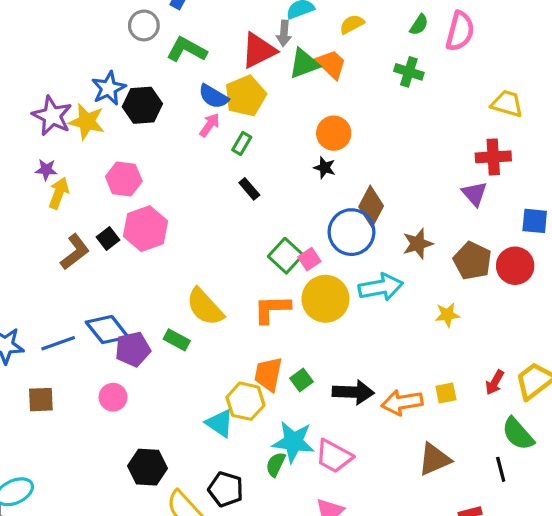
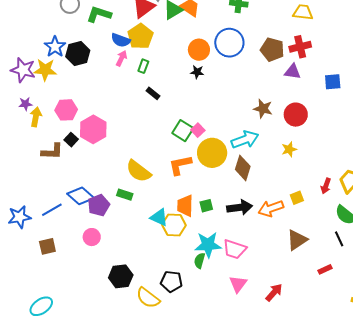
pink hexagon: (124, 179) -> (66, 110), moved
purple triangle: (474, 194) -> (293, 72), turned -30
brown diamond: (371, 206) -> (243, 168), moved
blue circle: (351, 232) -> (229, 43), moved
brown star: (418, 244) -> (263, 109), turned -30
brown L-shape: (75, 252) -> (52, 151), turned 50
brown pentagon: (472, 261) -> (272, 49), moved
red circle: (515, 266) -> (296, 115), moved
green square: (301, 380) -> (206, 206), turned 32
cyan triangle: (220, 423) -> (159, 217), moved

